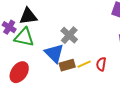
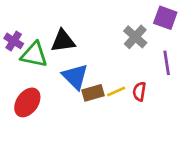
black triangle: (28, 16) -> (63, 41), moved
gray cross: (69, 35) -> (135, 37), moved

